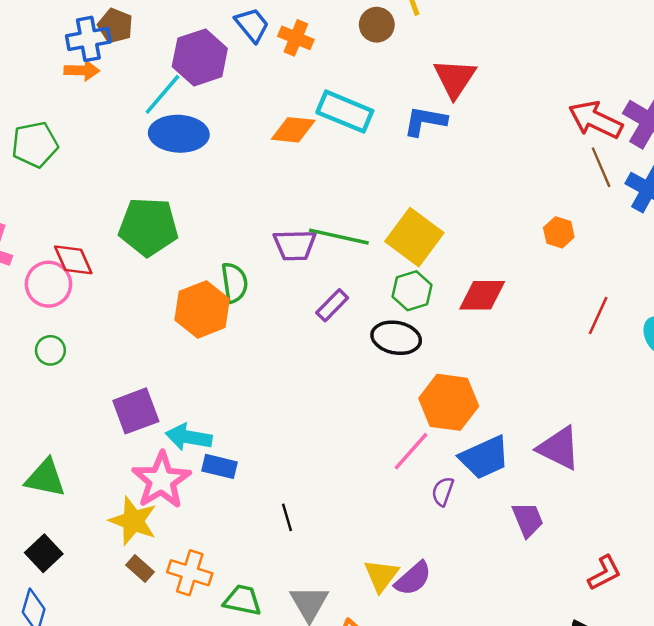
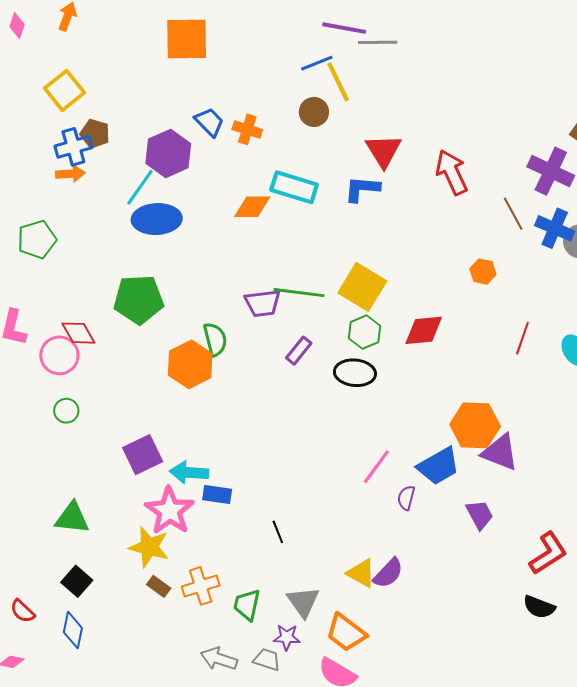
red arrow: (595, 120) -> (452, 172), moved, turned 45
orange hexagon: (449, 402) -> (475, 425), moved
orange cross: (190, 573) -> (201, 586), turned -30
red L-shape: (605, 573) -> (548, 553), size x1.4
yellow triangle: (381, 576) -> (361, 573), turned -32
green trapezoid: (242, 600) -> (247, 605), turned -84

